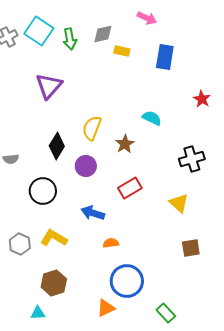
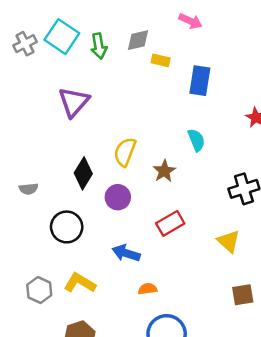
blue rectangle: (165, 57) -> (200, 81), moved
cyan semicircle: (152, 118) -> (196, 140), turned 42

